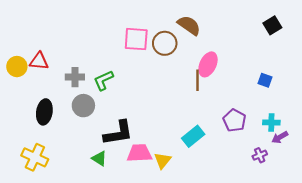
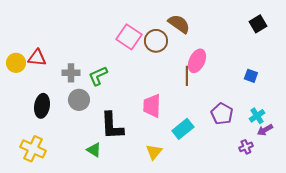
pink square: (136, 39) -> (129, 37), turned 30
cyan cross: (271, 122) -> (257, 116), turned -35
black L-shape: (118, 133) -> (112, 126), turned 96
pink trapezoid: (139, 153) -> (152, 106), moved, turned -85

